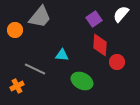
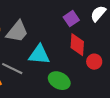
gray trapezoid: (40, 17) -> (17, 32), moved
cyan triangle: (62, 55) -> (39, 55), size x1.6

